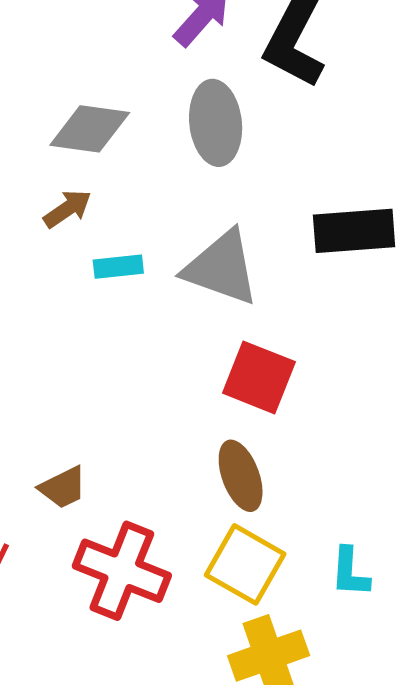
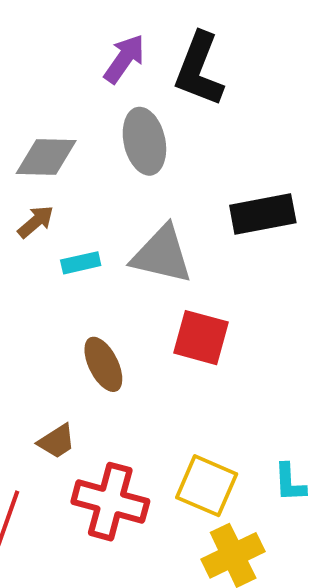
brown ellipse: (241, 476) -> (103, 364), moved

